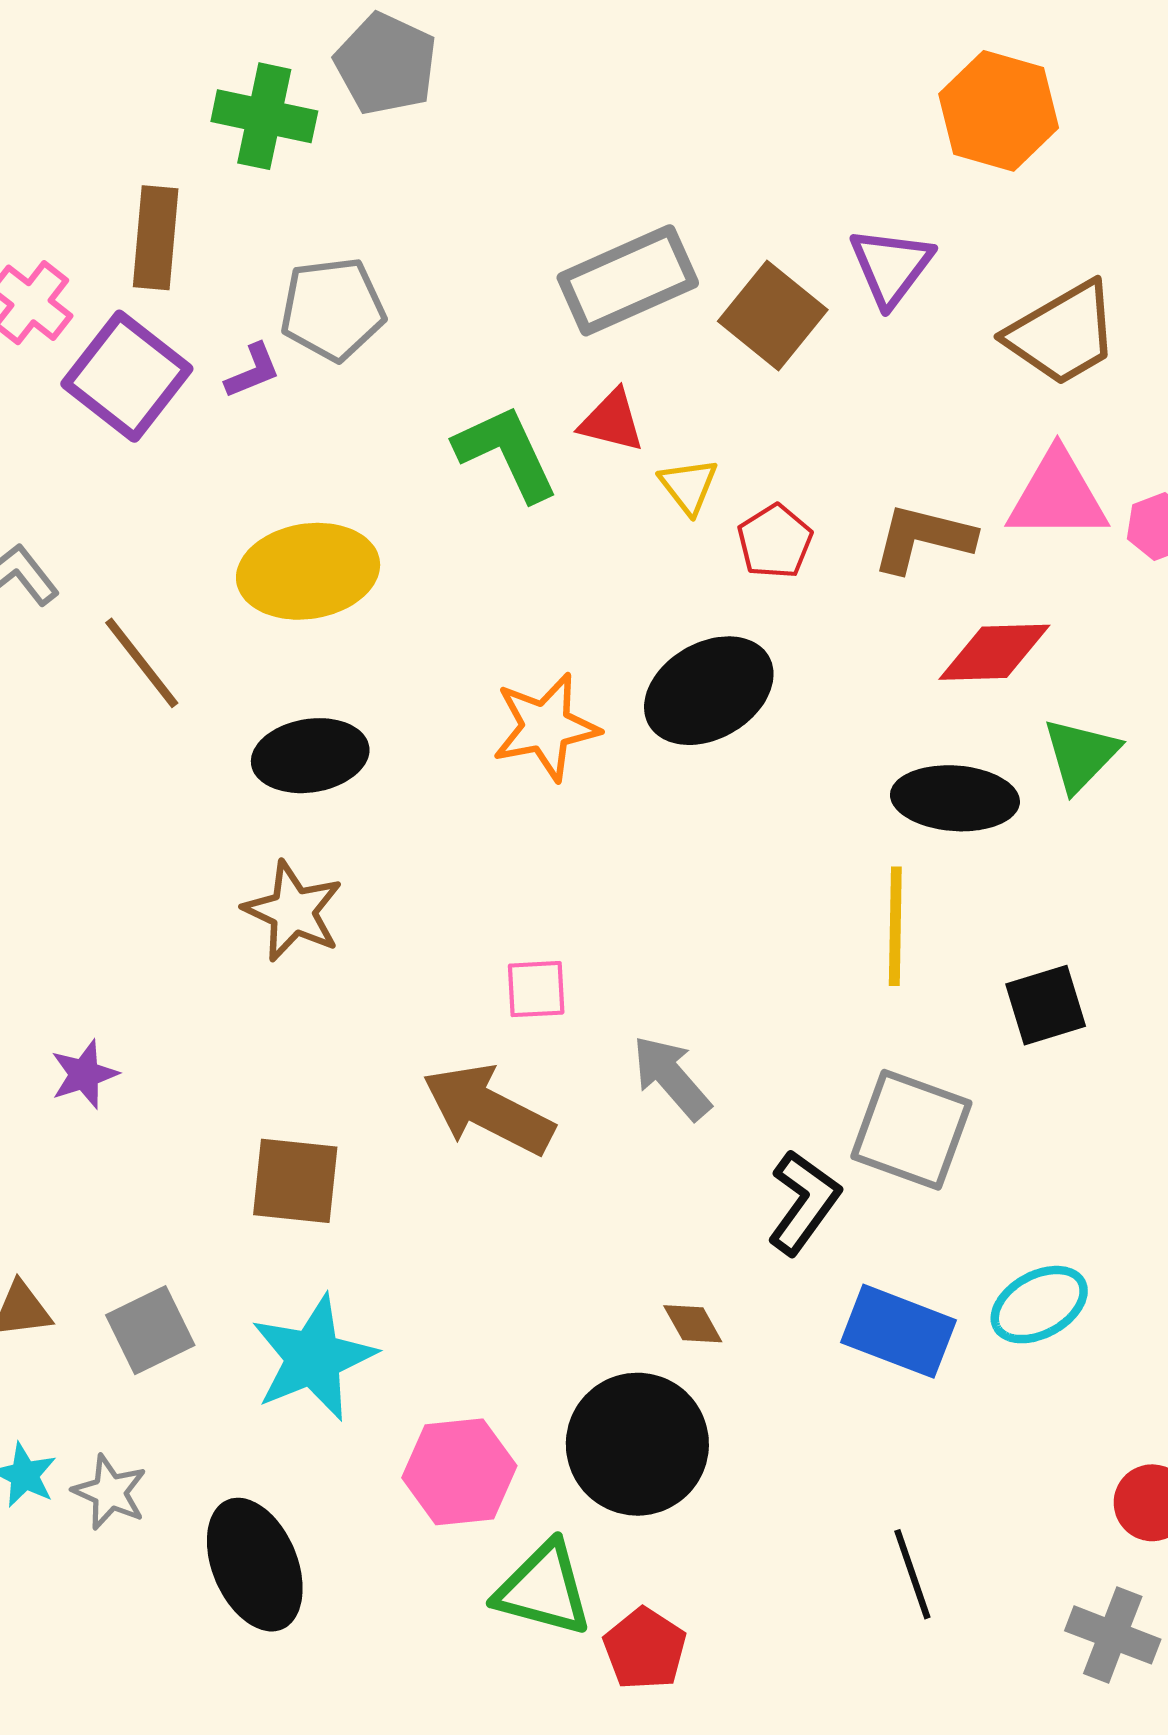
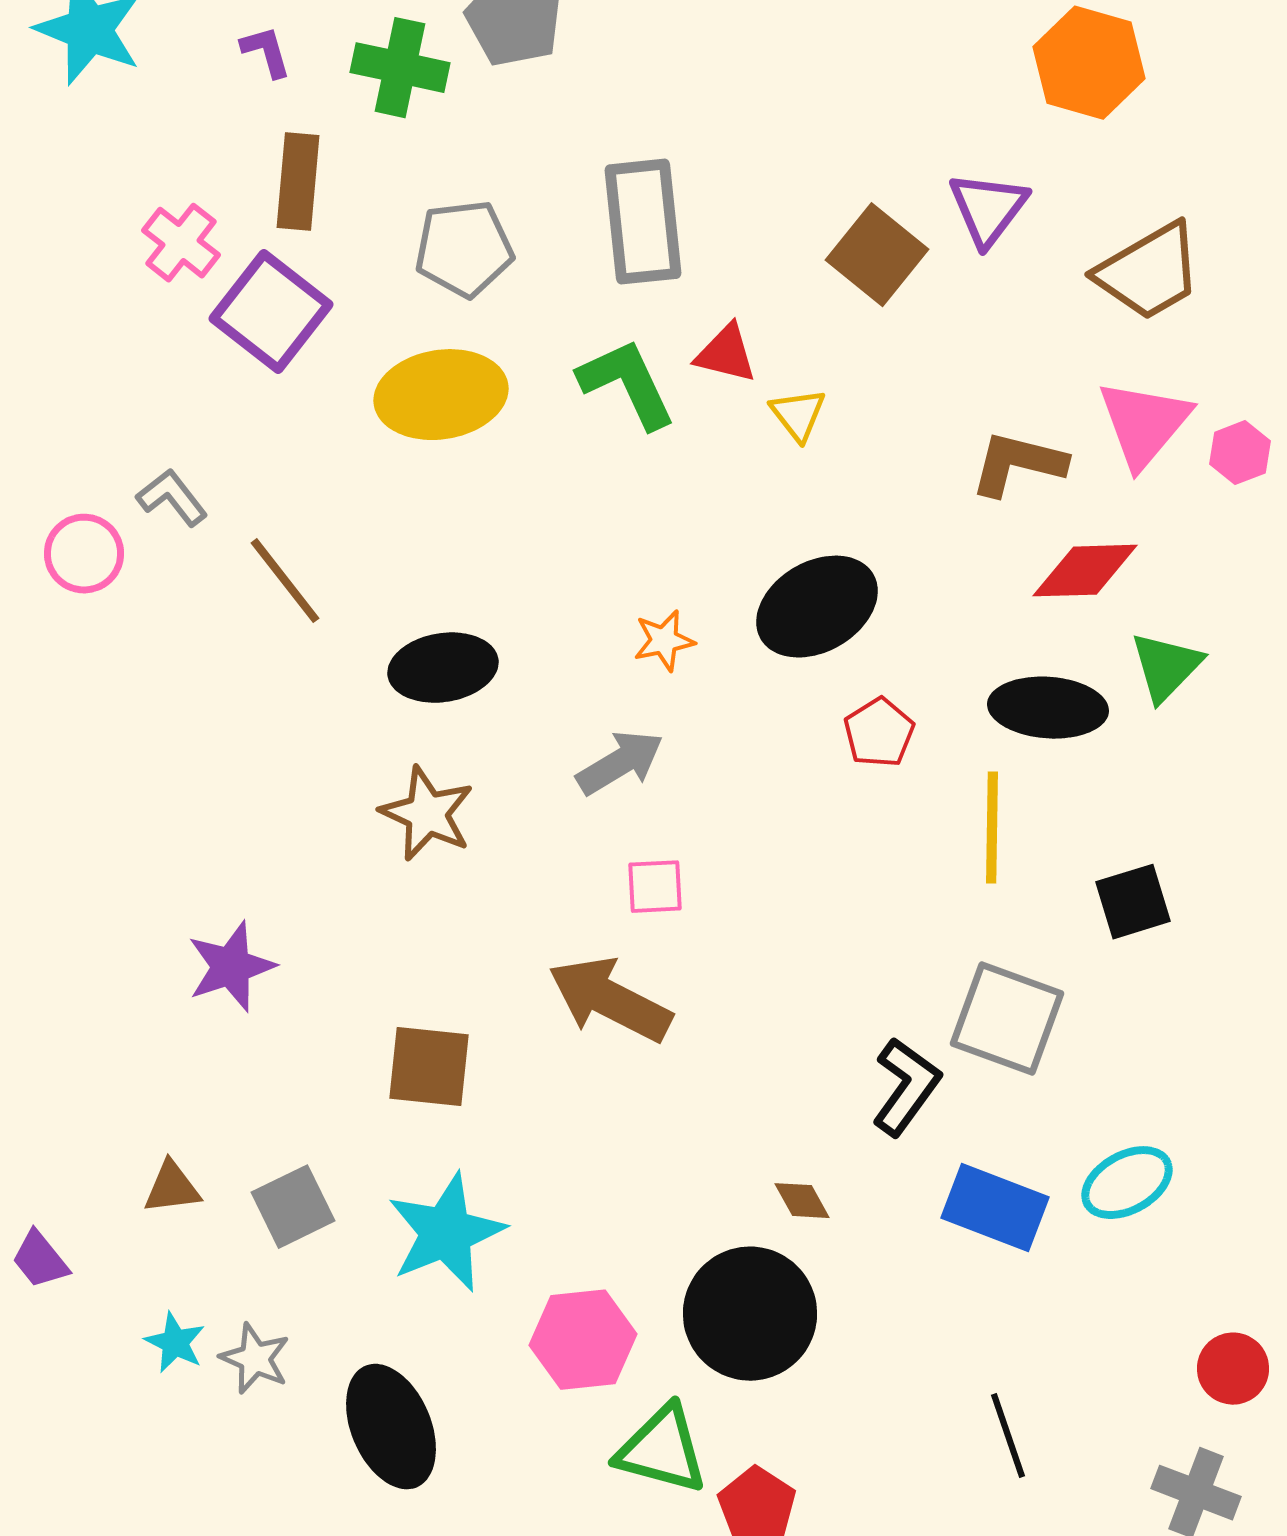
gray rectangle: (628, 280) -> (643, 222), moved, turned -72
purple L-shape: (253, 371) -> (266, 52), moved, turned -84
pink triangle: (1057, 496) -> (1144, 424), turned -50
red pentagon: (775, 541) -> (879, 733), moved
yellow ellipse: (308, 571) -> (441, 395), moved
orange star: (546, 727) -> (664, 641), size x0.6
purple star: (84, 1074) -> (231, 967), size x1.4
gray arrow: (671, 1078) -> (620, 763), moved, turned 100

